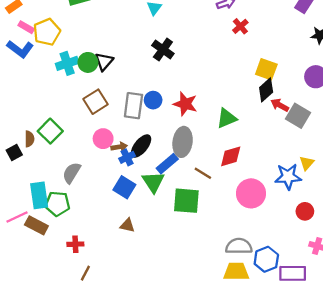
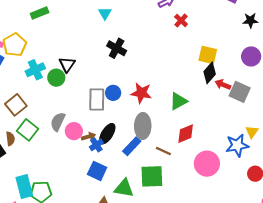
green circle: (88, 62) -> (56, 78), moved
brown square: (95, 102) -> (16, 105), moved
gray semicircle: (72, 173) -> (58, 122), moved
green triangle: (153, 182) -> (124, 188), moved, turned -40

